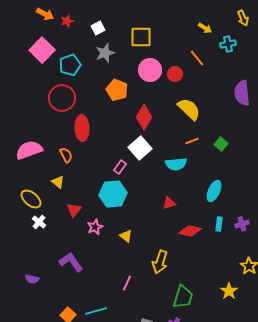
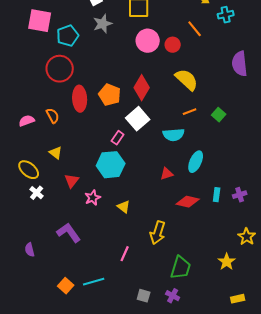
pink square: (42, 50) -> (40, 21), turned -35
orange pentagon: (117, 90) -> (110, 95), moved
pink semicircle: (29, 150) -> (27, 121), size x0.6
orange semicircle: (66, 155) -> (53, 116), moved
cyan ellipse: (214, 191) -> (196, 162), moved
purple semicircle: (32, 279) -> (30, 250), turned 64

